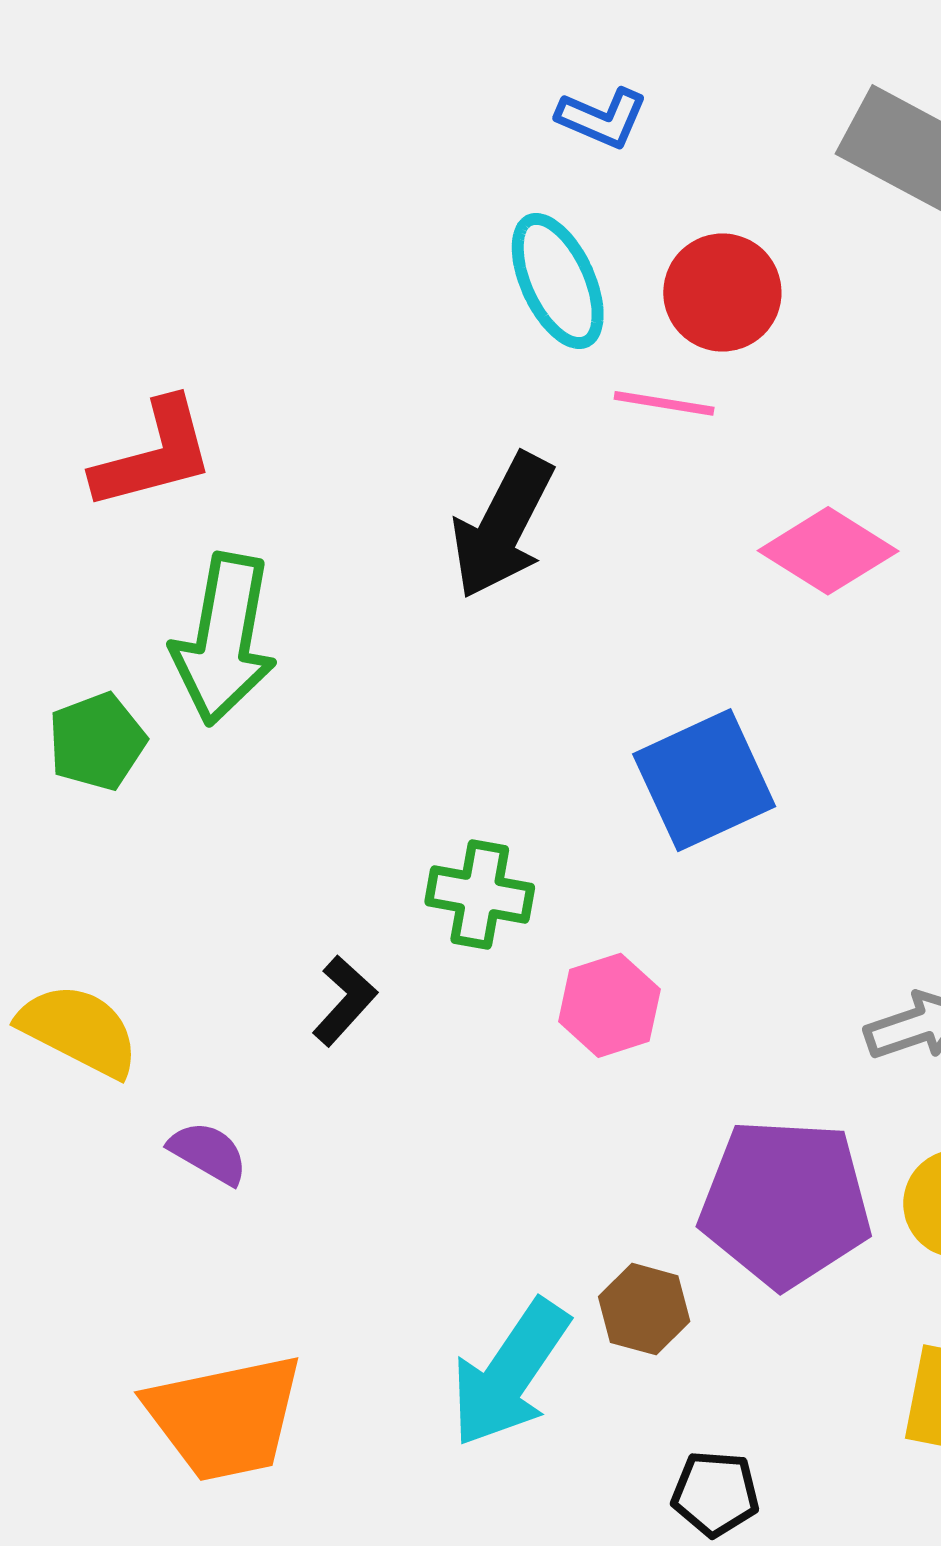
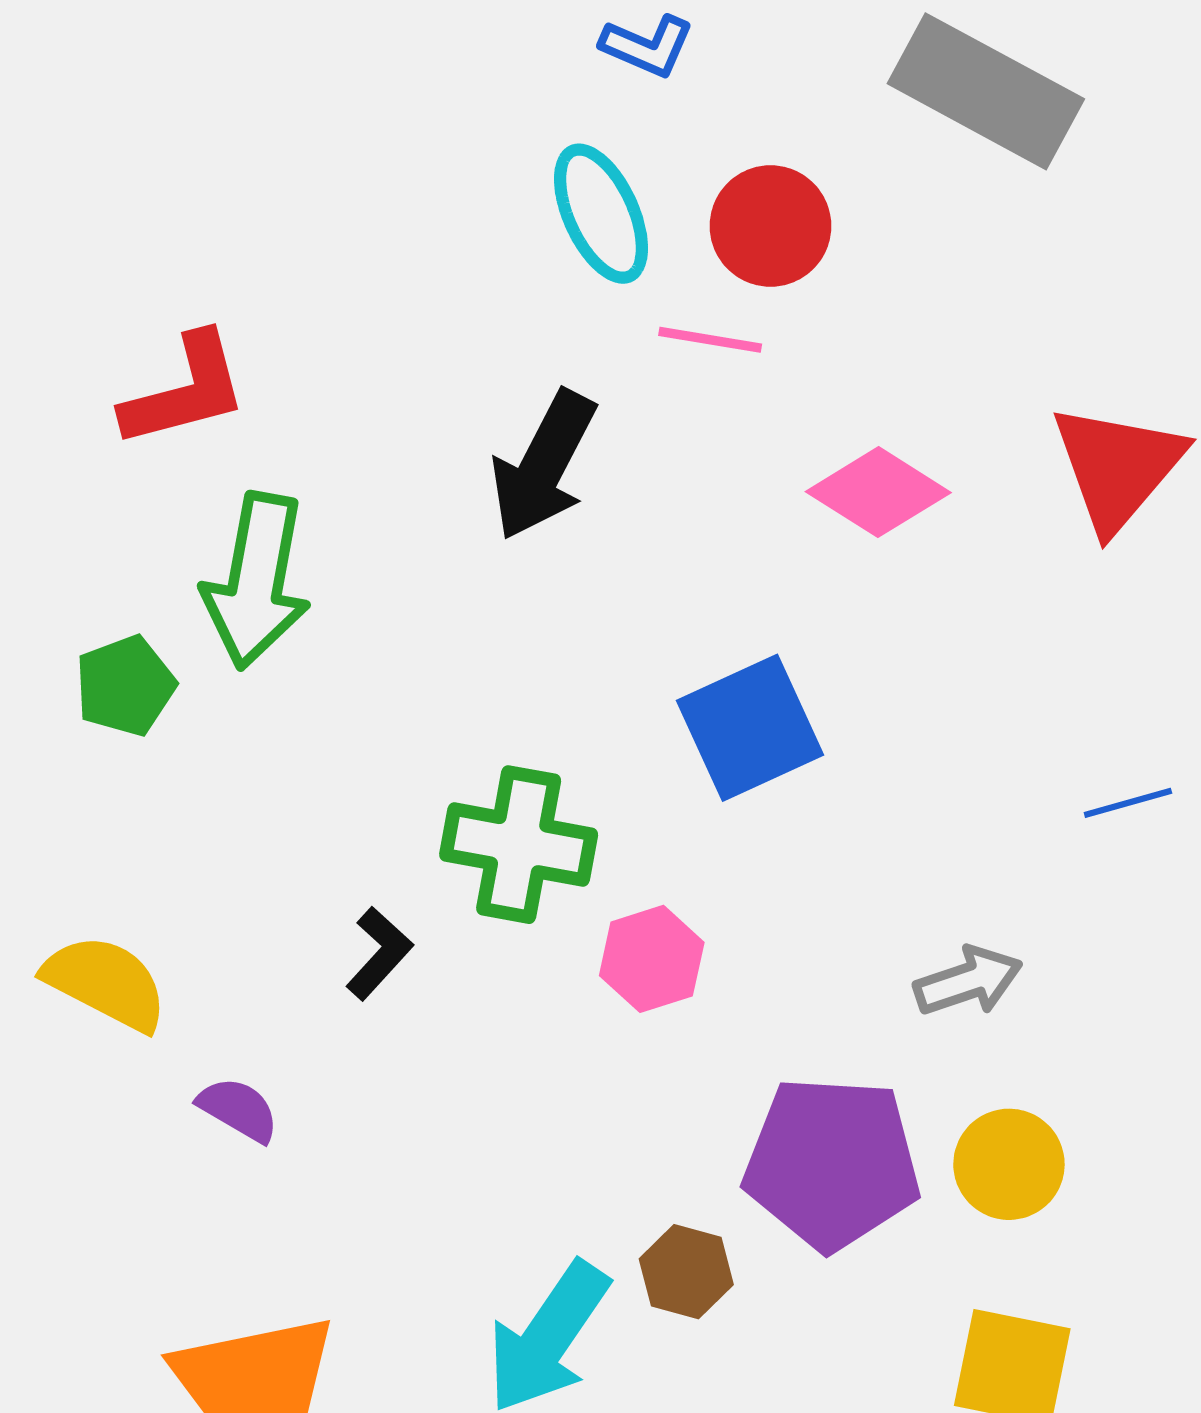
green cross: (480, 895) -> (519, 845), size x1.4

